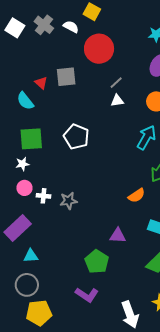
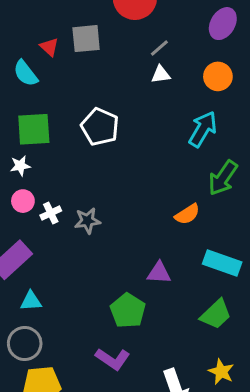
white cross: (44, 196) -> (51, 213), turned -32

